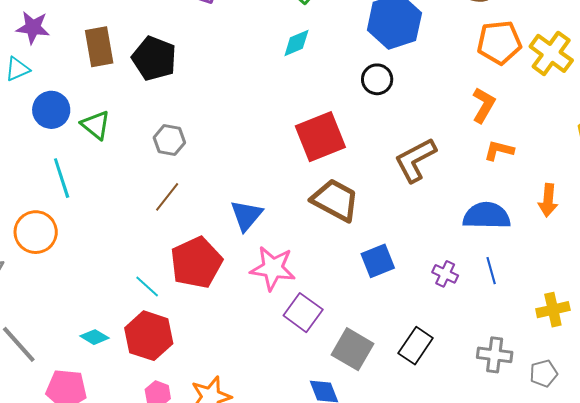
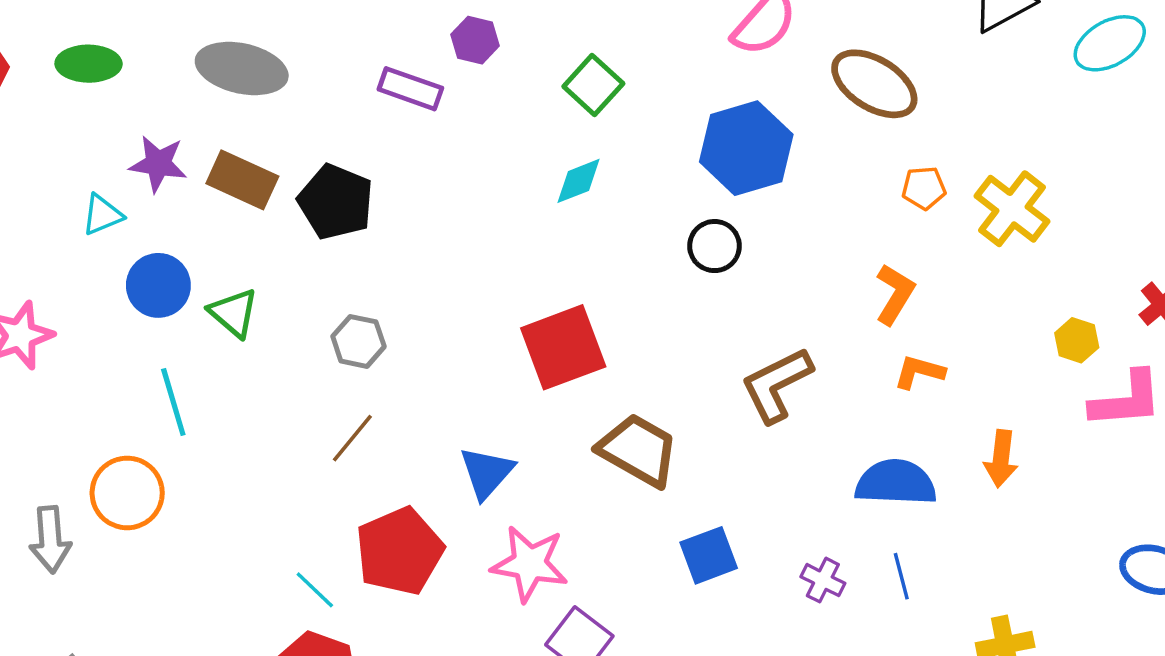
purple star: (33, 28) -> (158, 164), moved
orange pentagon: (499, 42) -> (924, 188), size x0.6
brown rectangle: (99, 47) -> (242, 180), turned -57
red square: (320, 137) -> (563, 347), moved

